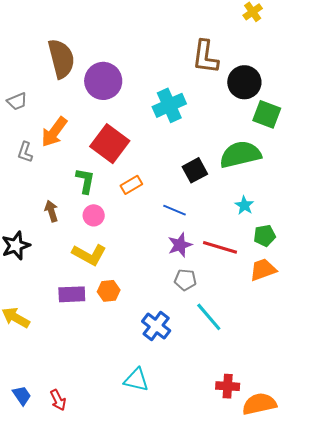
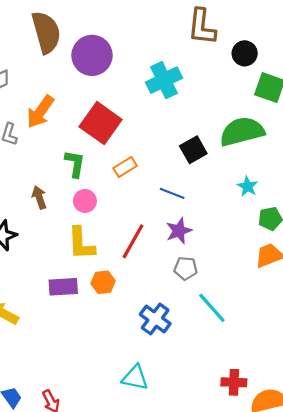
black circle: (244, 82) -> (245, 53), size x0.7
red line: (220, 247) -> (133, 241), moved, turned -76
yellow L-shape: (89, 255) -> (81, 243), turned 60

